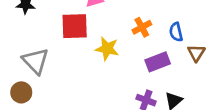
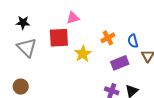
yellow star: (107, 49) -> (83, 54), turned 30
gray triangle: (36, 61) -> (27, 48), moved

